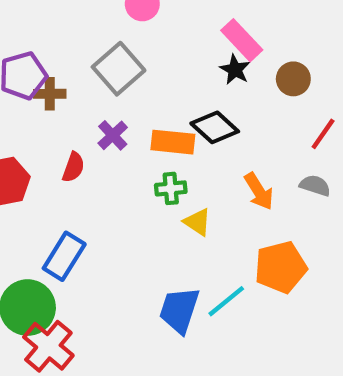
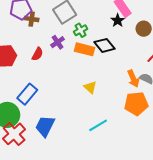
green cross: (171, 188) -> (81, 30), moved, turned -32
orange arrow: (259, 191) -> (133, 79), moved
orange pentagon: (281, 267) -> (136, 104), moved
blue trapezoid: (179, 310) -> (45, 126), moved

